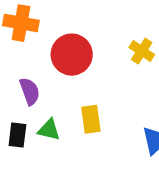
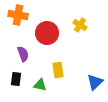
yellow cross: (142, 51) -> (80, 25), moved
green triangle: (49, 130) -> (40, 85), moved

